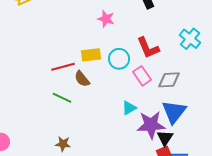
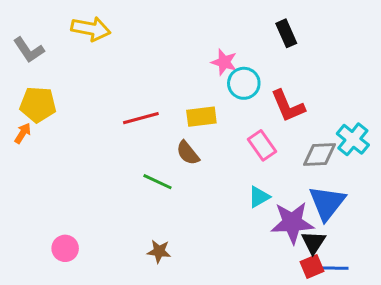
cyan cross: (190, 39) -> (353, 139), moved
cyan circle: (119, 59) -> (244, 83), moved
red line: (63, 67) -> (141, 118), moved
pink rectangle: (142, 76) -> (262, 145), moved

